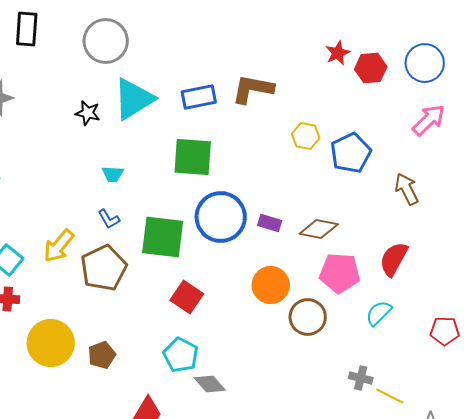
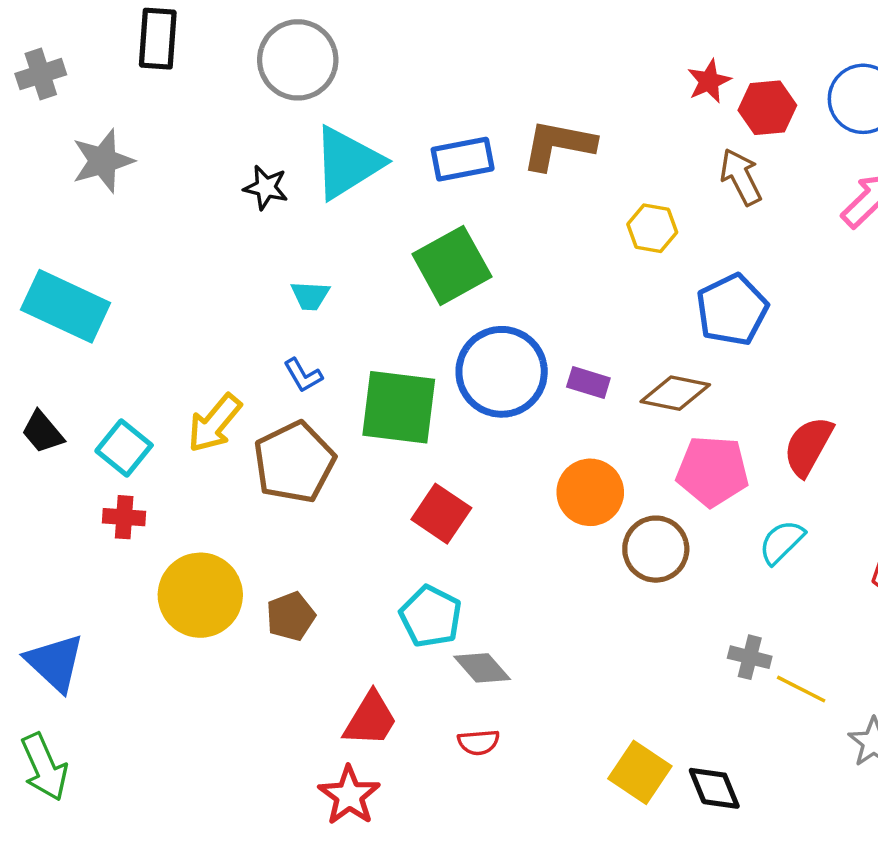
blue pentagon: (351, 153) -> (732, 310), moved
green square: (193, 157) -> (452, 265), turned -33
brown arrow: (407, 189) -> (741, 177), moved

